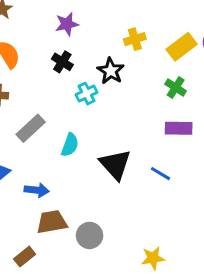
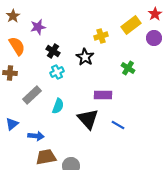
purple star: (67, 24) -> (38, 27), moved
yellow rectangle: (182, 47) -> (131, 25), moved
cyan cross: (86, 94) -> (57, 72), moved
purple rectangle: (179, 128) -> (103, 95), moved

